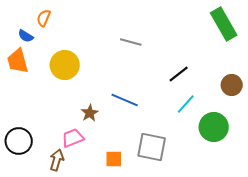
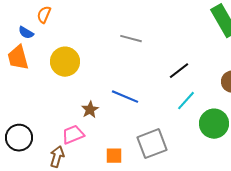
gray square: (152, 147) -> (152, 144), turned -32

